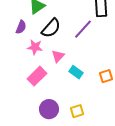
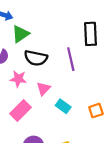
black semicircle: (51, 28) -> (36, 58), turned 60
purple line: (83, 29) -> (71, 59), turned -55

